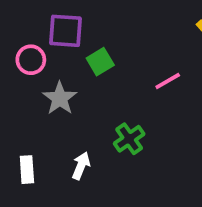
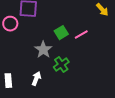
green square: (100, 62) -> (61, 33), moved
gray star: (60, 98) -> (43, 50), moved

